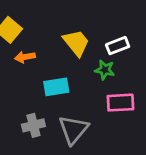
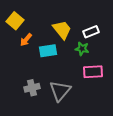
orange arrow: (25, 57) -> (26, 40), turned -40
cyan rectangle: (56, 87) -> (48, 51), moved

